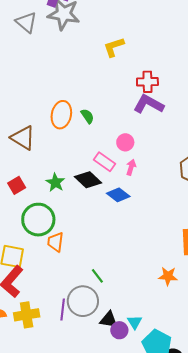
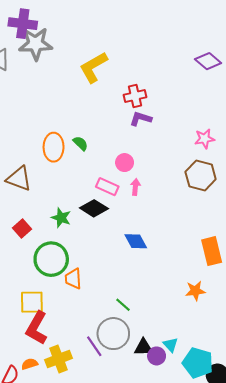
yellow L-shape: (114, 47) -> (93, 67), size x1.4
purple L-shape: (149, 104) -> (141, 119), size x0.7
blue diamond: (118, 195) -> (136, 241), moved, turned 35
purple line: (63, 310) -> (94, 346), turned -30

